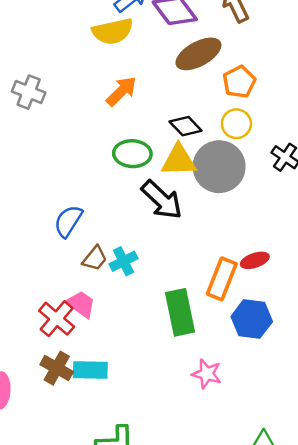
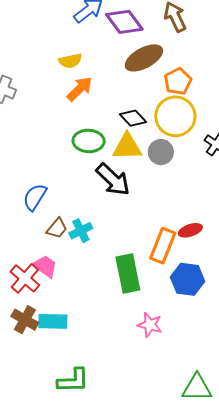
yellow semicircle: (113, 31) -> (70, 61), moved, size x0.7
yellow circle: (236, 124) -> (175, 116), size x1.6
gray circle: (219, 167) -> (161, 152), size x0.6

